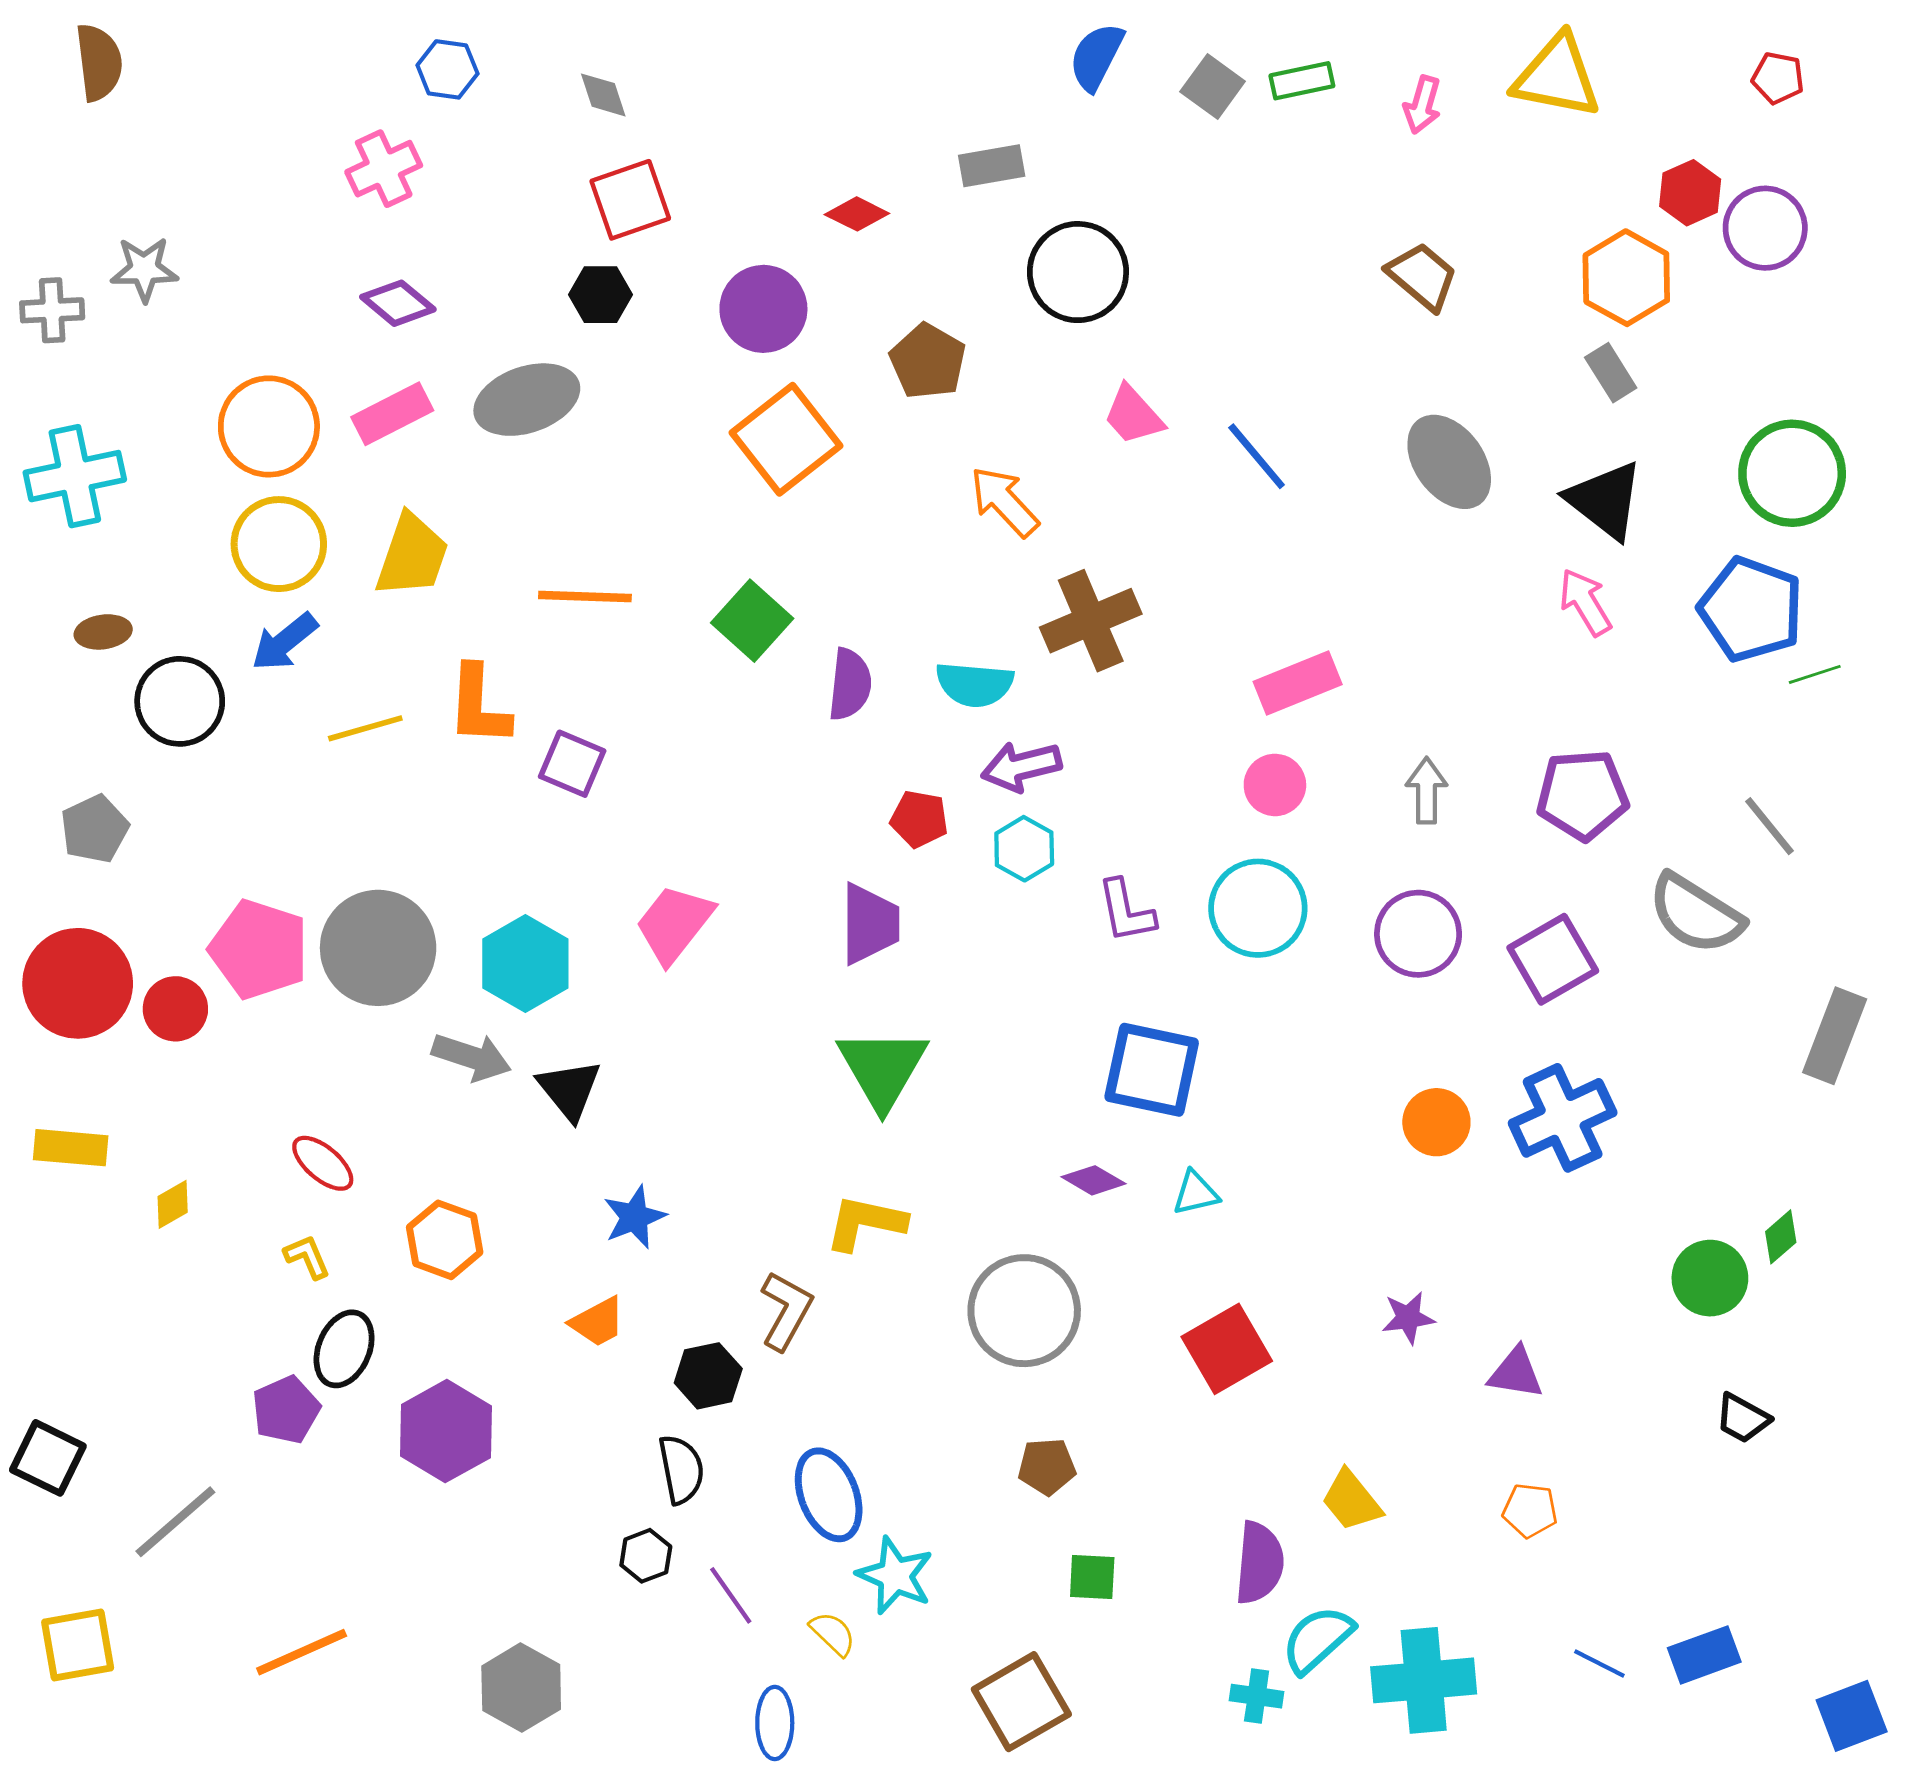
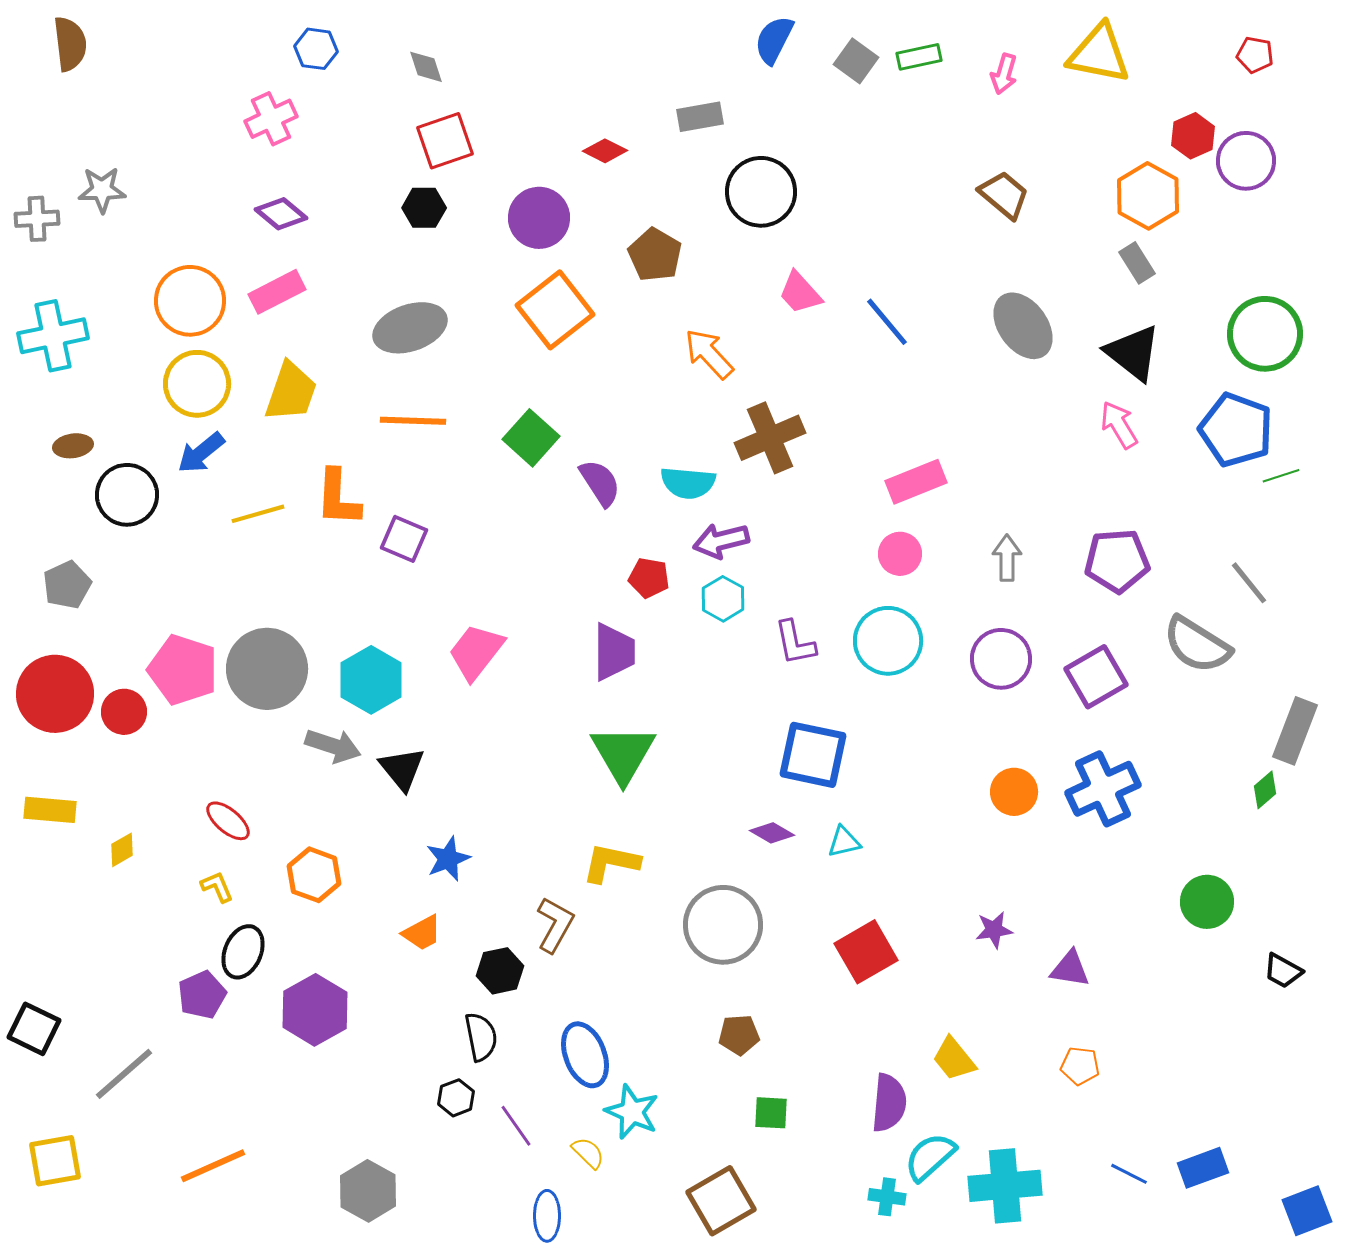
gray ellipse: (527, 400) -> (410, 328), moved
purple semicircle: (850, 684) -> (600, 483), turned -39
green diamond: (1781, 1237) -> (1265, 790), moved
black trapezoid: (1743, 1418) -> (1283, 971), moved

